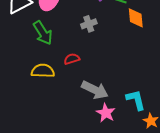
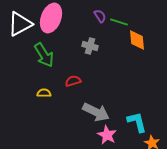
gray cross: (89, 24) -> (90, 46), turned 35
yellow semicircle: (43, 71) -> (44, 93), size x0.6

